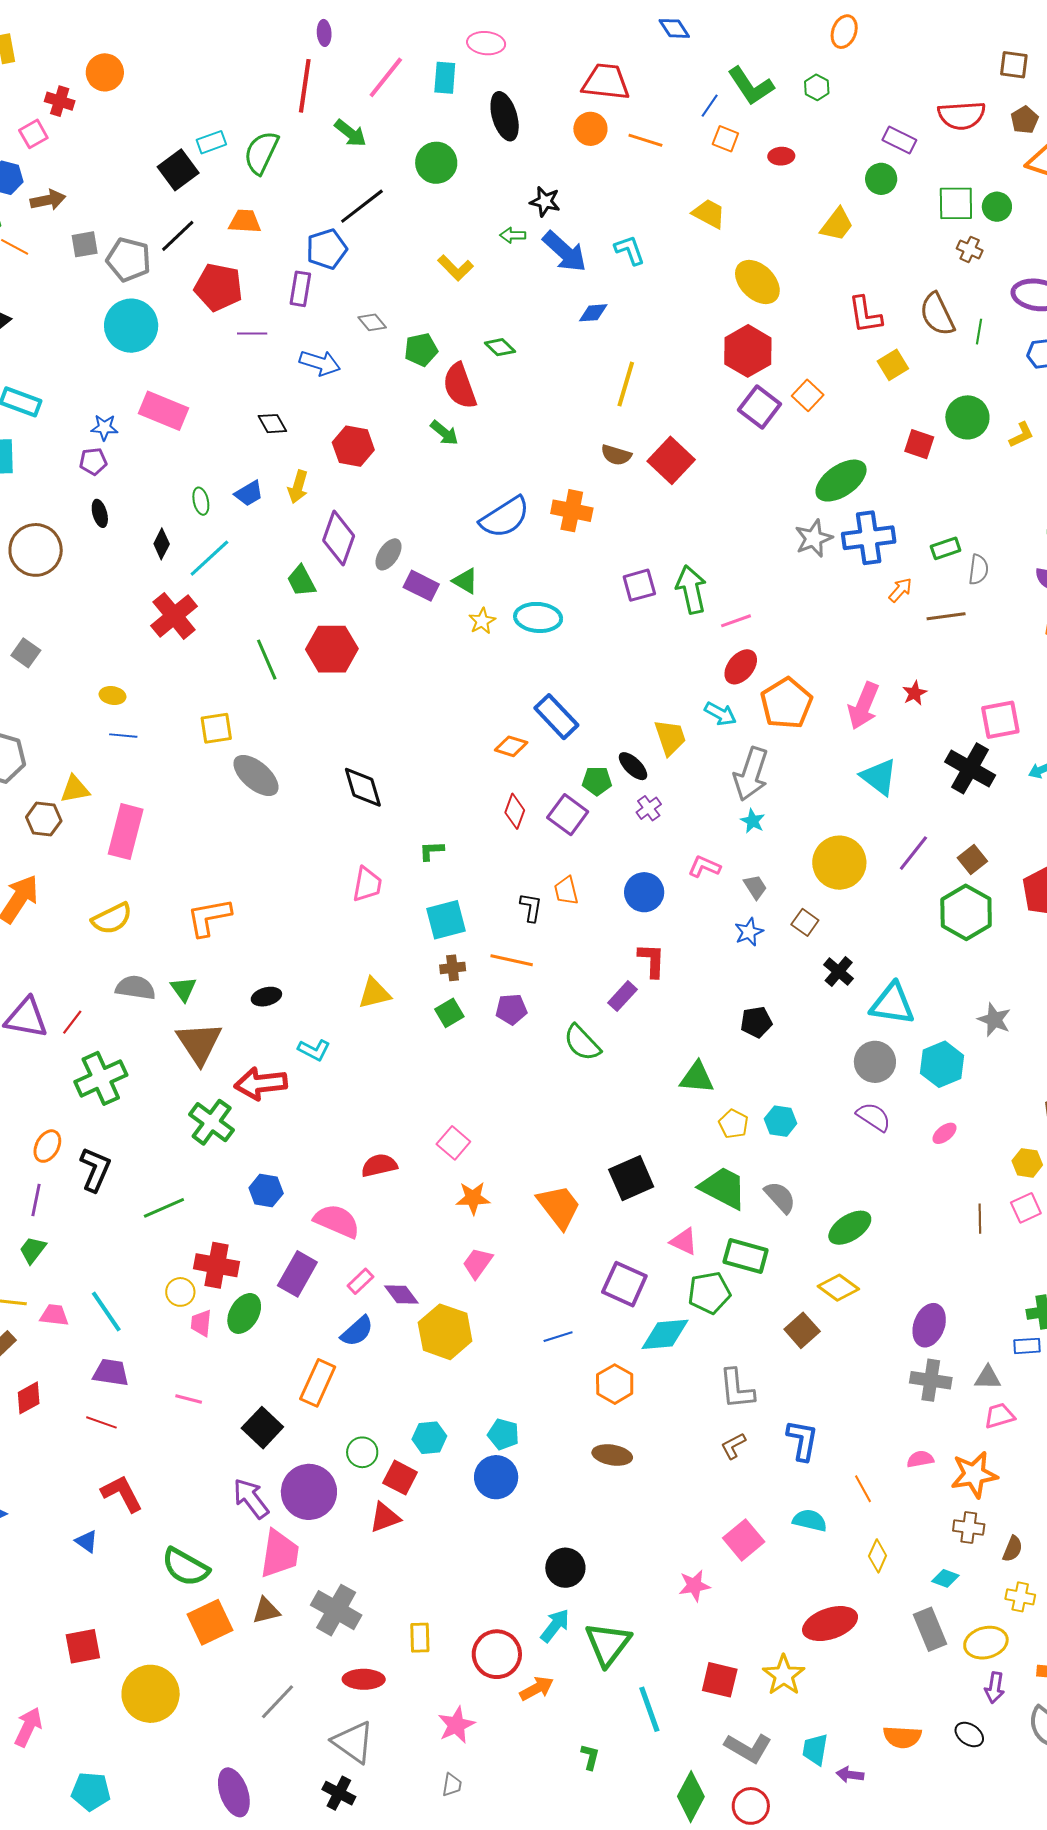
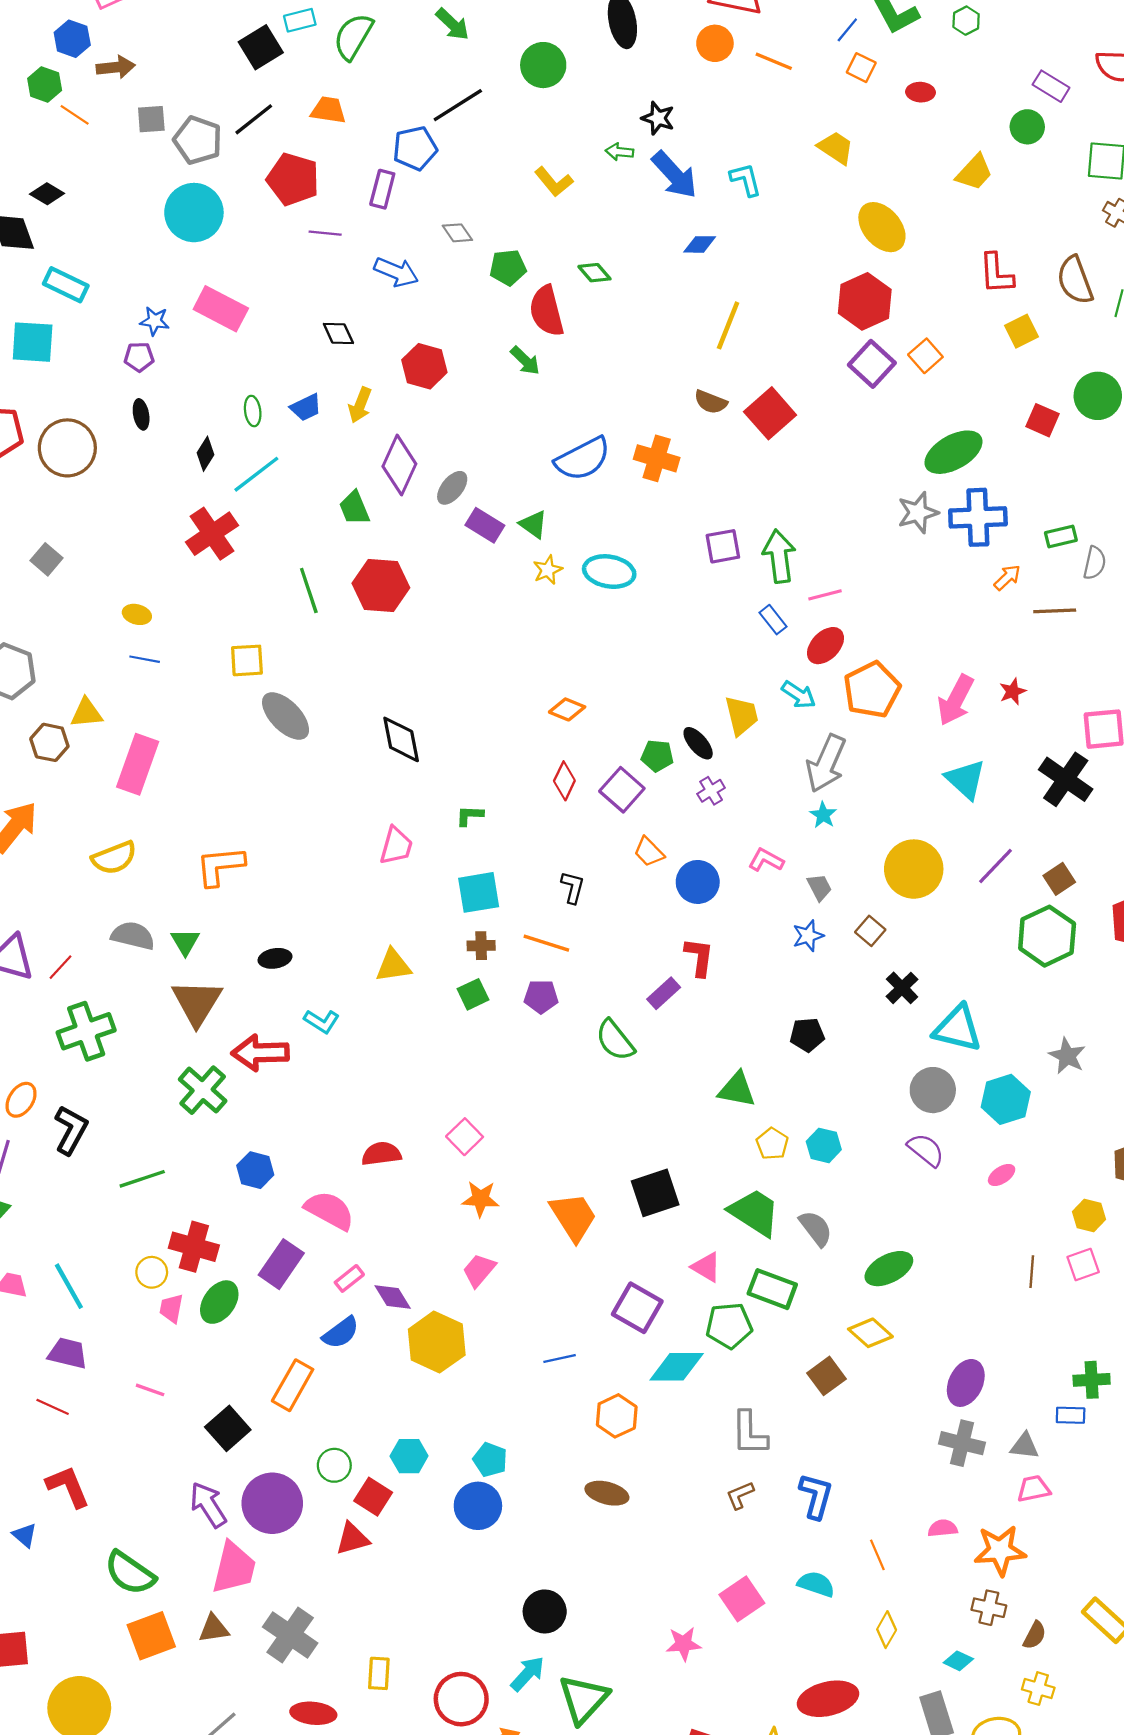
blue rectangle: (556, 717) -> (773, 620), moved, size x0.6
orange trapezoid: (566, 891) -> (649, 852), moved, turned -36

